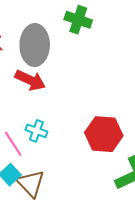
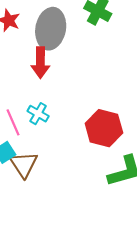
red arrow: (30, 80) -> (40, 63), turned 56

